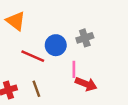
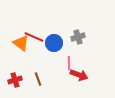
orange triangle: (16, 21) -> (21, 43), moved
red line: (33, 56) -> (34, 37), moved

